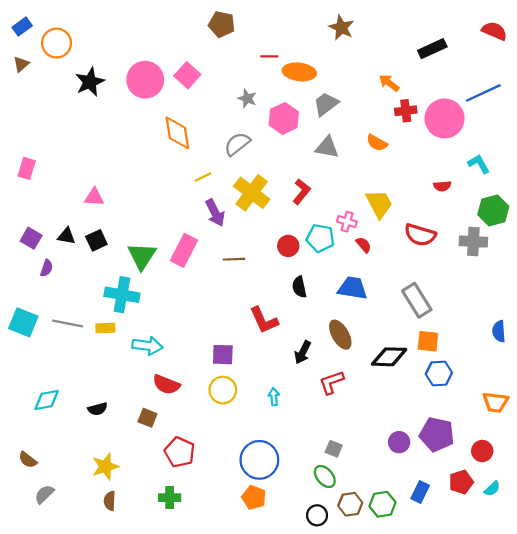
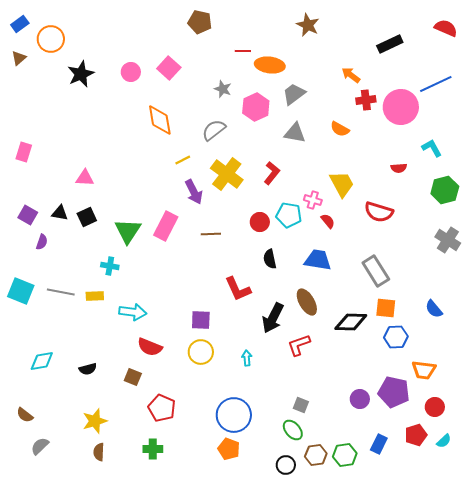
pink circle: (145, 80) -> (131, 72), size x0.6
gray cross: (473, 242) -> (448, 240), moved, turned 30
cyan cross: (122, 295) -> (110, 266), size x0.6
blue semicircle: (499, 331) -> (434, 309), moved, turned -36
black arrow: (303, 352) -> (273, 318), size x1.4
orange trapezoid: (495, 402) -> (424, 370), moved

